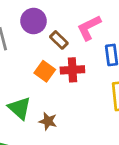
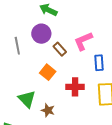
red cross: (72, 70) -> (75, 87), moved

